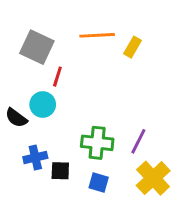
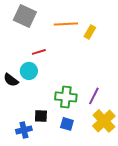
gray square: (37, 47) -> (25, 16), moved
red line: (57, 77) -> (39, 52), turned 56
blue cross: (35, 158) -> (24, 130), moved

